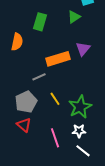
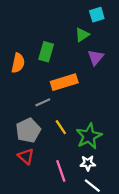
green rectangle: (40, 22) -> (46, 52), moved
purple triangle: (83, 49) -> (96, 57), moved

